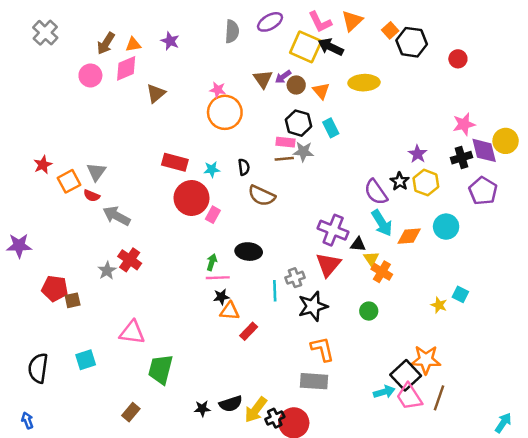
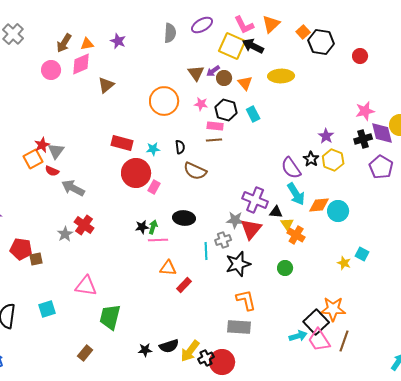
pink star: (218, 90) -> (201, 104), moved
gray star: (303, 152) -> (235, 220), moved
red star: (43, 165) -> (42, 145), moved
cyan circle: (446, 227) -> (338, 211), moved
black star: (221, 297) -> (142, 227), moved

